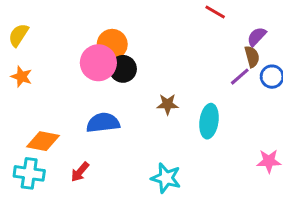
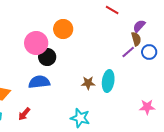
orange circle: (112, 44) -> (63, 29), moved
black circle: (123, 69) -> (47, 57), moved
brown star: (168, 104) -> (88, 83), moved

